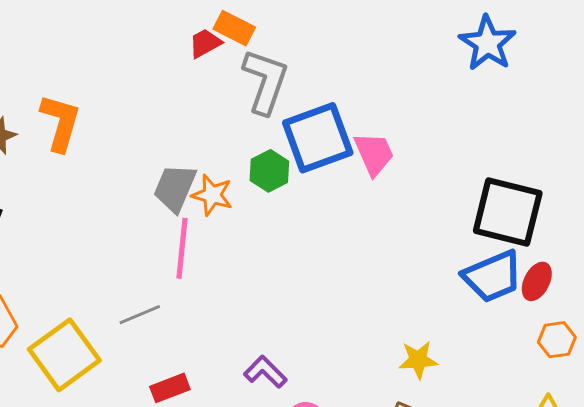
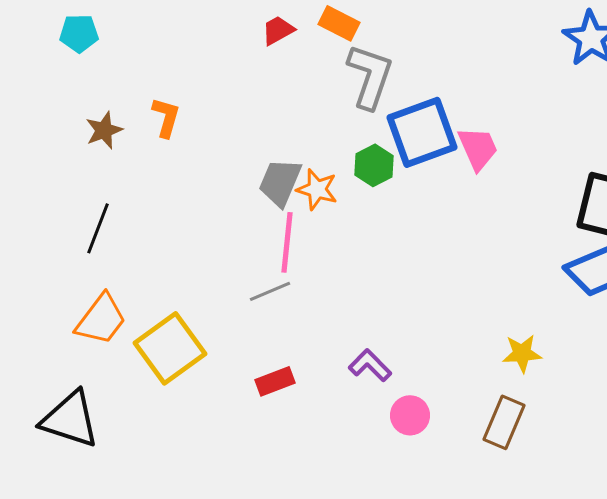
red trapezoid: (205, 43) -> (278, 30), moved
orange L-shape: (60, 123) -> (166, 117), size x0.7
gray line: (140, 315) -> (270, 291), moved

